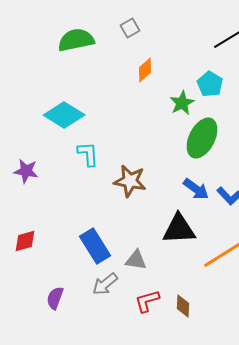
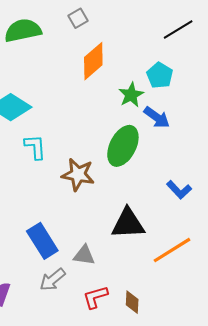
orange diamond: (145, 70) -> (93, 61), size x1.5
green ellipse: (202, 138) -> (123, 146), moved
blue arrow: (196, 189) -> (157, 117), moved

